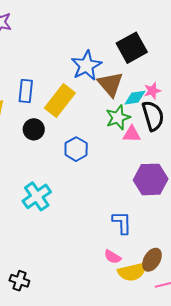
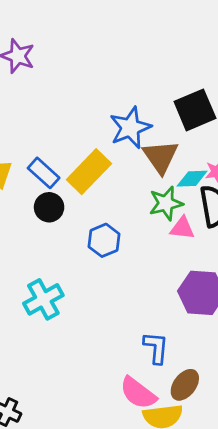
blue rectangle: (26, 91) -> (44, 173), moved, turned -60
pink semicircle: (112, 257) -> (138, 393), size x1.6
brown ellipse: (152, 260) -> (185, 385), moved

